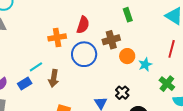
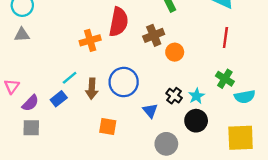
red semicircle: (83, 25) -> (119, 22), size x1.4
blue circle: (84, 54) -> (124, 82), moved
cyan star: (145, 65) -> (196, 96), moved

